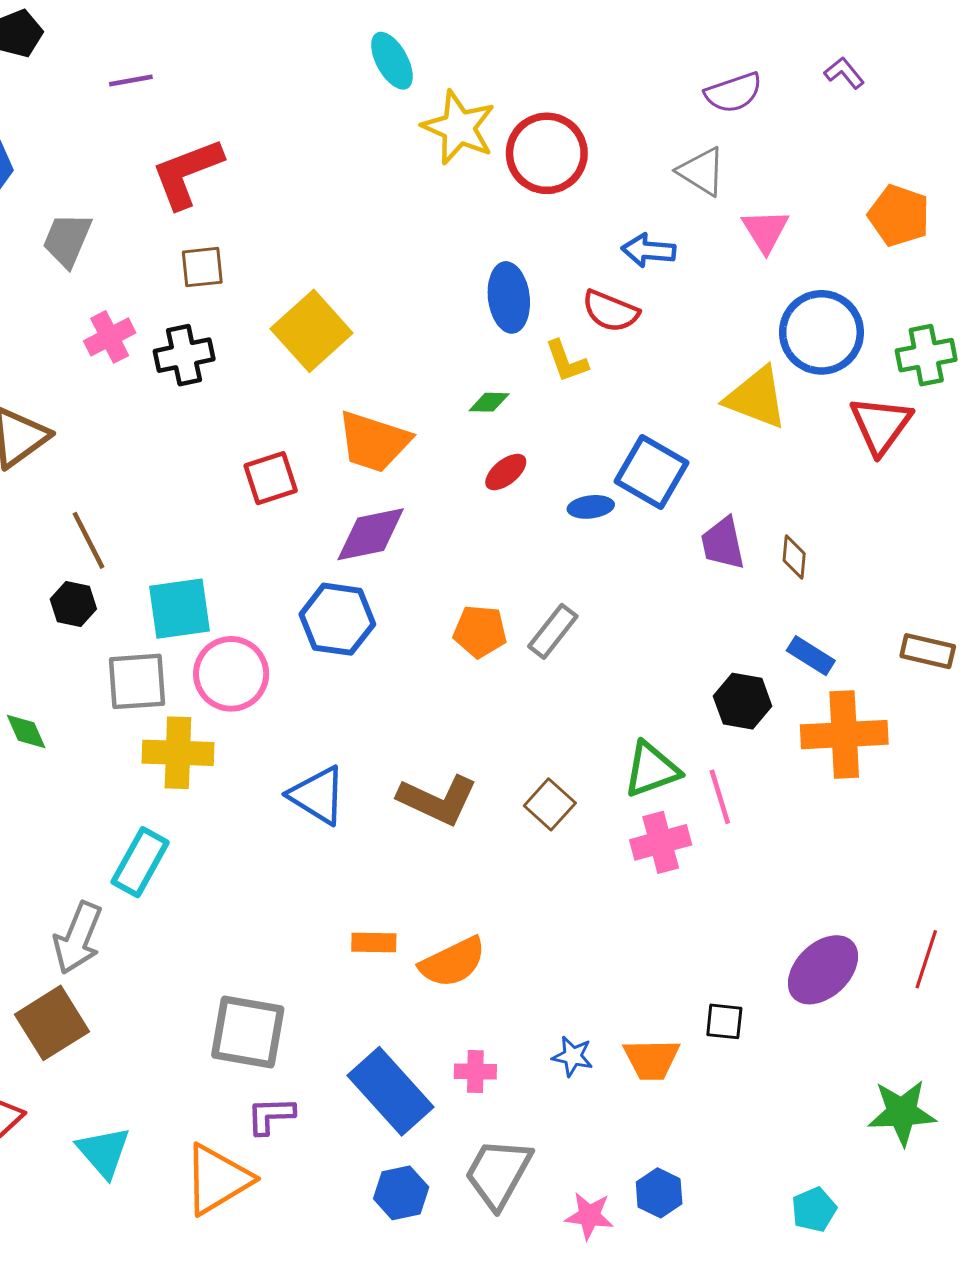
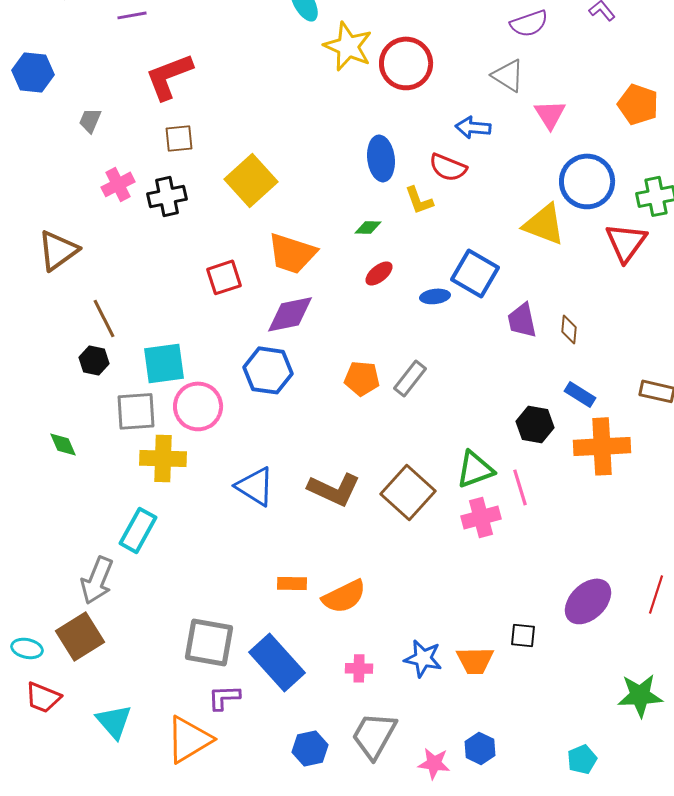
gray trapezoid: (67, 240) -> (90, 120), size x0.7
brown square: (550, 804) -> (408, 492), size x1.6
blue star: (573, 1056) -> (423, 658), size x1.4
blue rectangle: (390, 1091) -> (277, 662), moved

